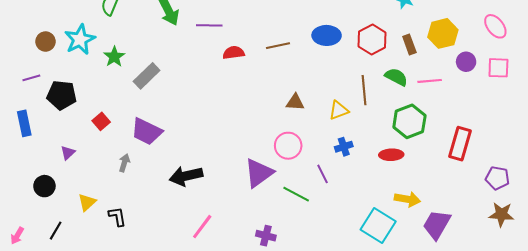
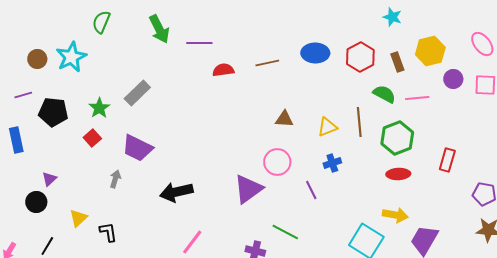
green star: (114, 57) -> (99, 108), moved
brown line: (364, 90) -> (359, 122), moved
red rectangle: (460, 144) -> (447, 160), size x0.7
purple triangle: (68, 153) -> (49, 179), moved
red ellipse: (391, 155) -> (398, 174), moved
green line: (296, 194) -> (285, 232), moved

